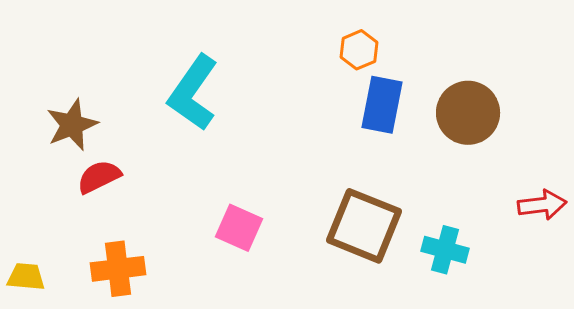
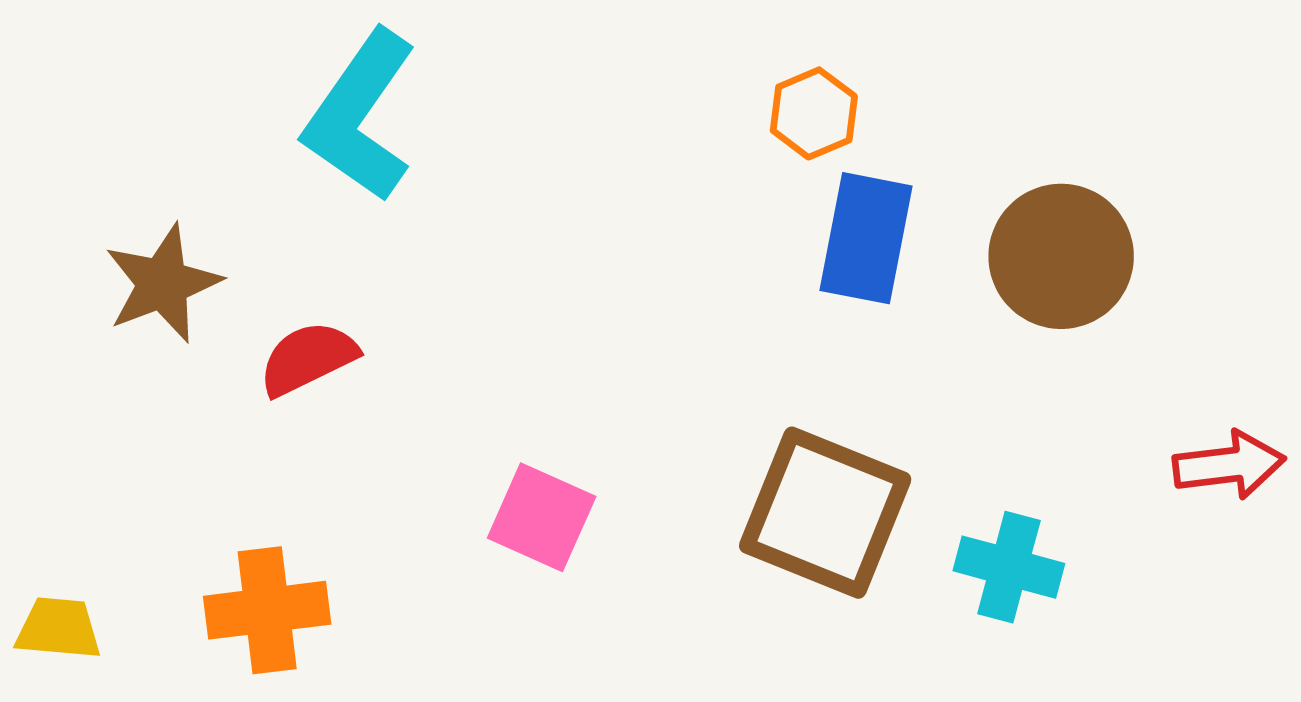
cyan L-shape: (193, 93) -> (360, 116), moved
red semicircle: (99, 177) -> (308, 358), moved

